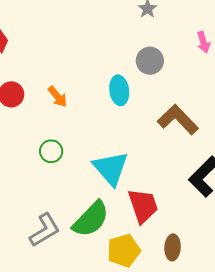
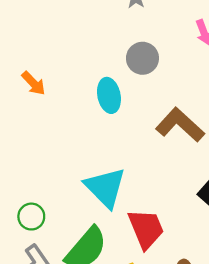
orange arrow: (58, 97) -> (33, 83), moved
green circle: (51, 151) -> (31, 217), moved

